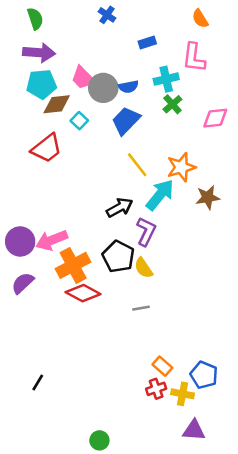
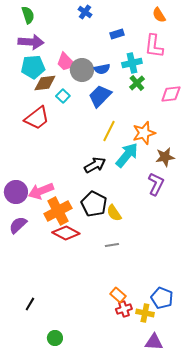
yellow line: (137, 165) -> (109, 131), turned 65
purple L-shape: (146, 231) -> (156, 184), moved
orange rectangle: (162, 366) -> (118, 295), moved
green circle: (99, 440) -> (55, 338), moved

